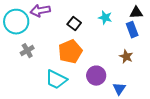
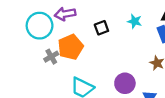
black square: (74, 24) -> (101, 28), turned 32
orange pentagon: (70, 52) -> (70, 47), moved

